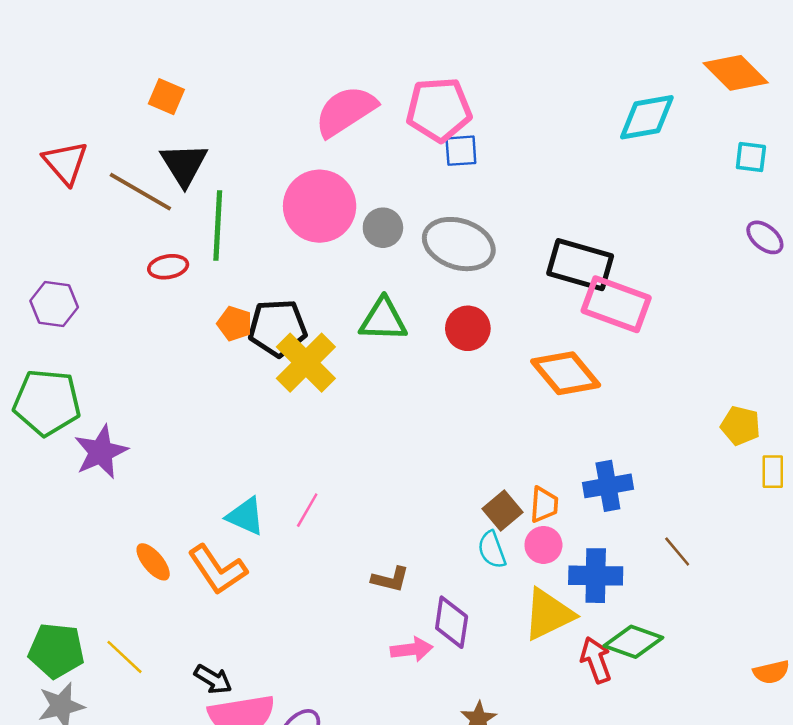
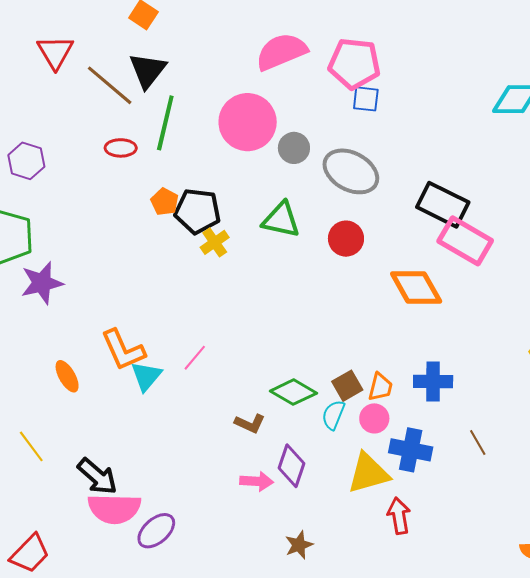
yellow cross: (306, 363) -> (215, 242), size x0.6
cyan triangle: (246, 516) -> (146, 376), moved, turned 36
cyan semicircle: (492, 550) -> (333, 415), turned 32
orange L-shape: (218, 570) -> (123, 350), moved
green diamond: (633, 642) -> (293, 392), moved
black arrow: (213, 679) -> (97, 476), size x1.4

